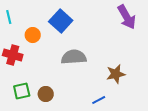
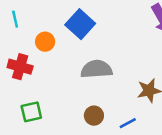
brown circle: (46, 94) -> (94, 116), moved

